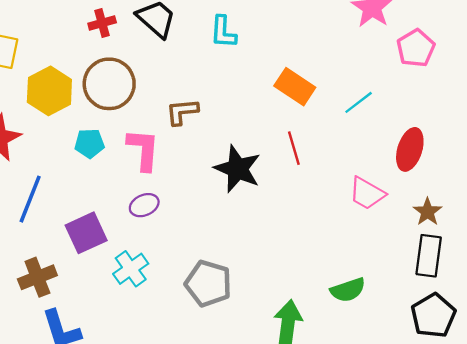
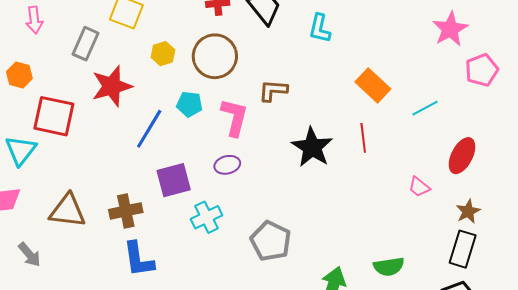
yellow hexagon: (49, 91) -> (163, 54), size x0.6
pink trapezoid: (367, 193) -> (419, 187), size x0.7
blue line: (30, 199) -> (149, 129), moved

